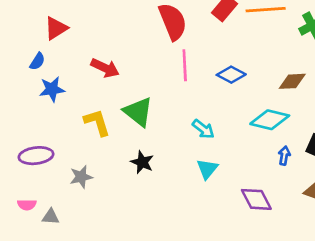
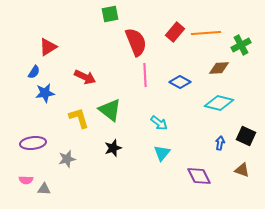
brown diamond: (292, 81) -> (219, 68), moved
cyan diamond: (270, 120) -> (219, 103), moved
black star: (142, 162) -> (113, 148), turned 30

